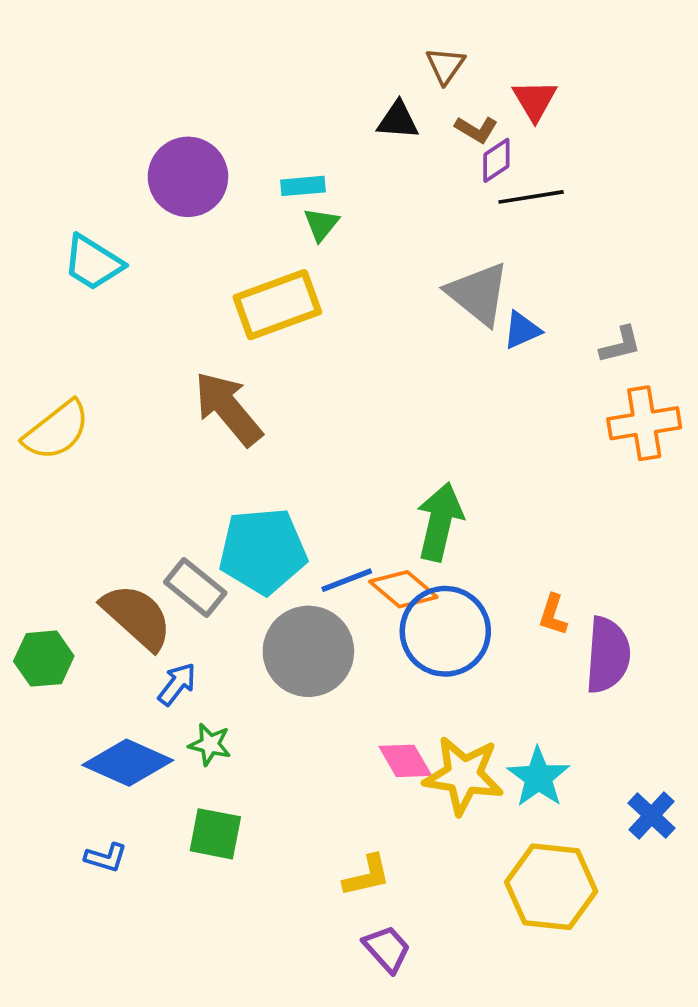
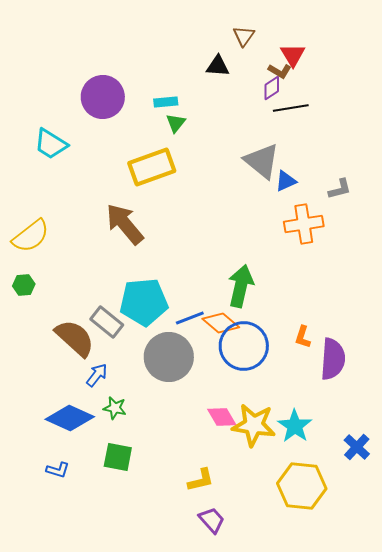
brown L-shape: (476, 129) -> (280, 71), moved
orange cross: (644, 423) -> (304, 224), moved
green hexagon: (44, 659) -> (24, 285), moved, size x0.7

